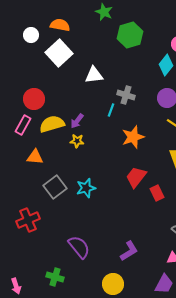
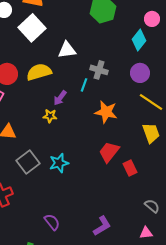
purple arrow: (77, 121) -> (60, 98), moved
yellow semicircle: (52, 124) -> (39, 72), moved
orange star: (133, 137) -> (106, 112), turned 30
purple semicircle: (79, 247) -> (52, 222), size x0.7

